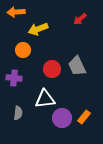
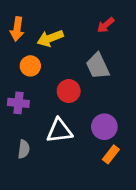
orange arrow: (16, 12) -> (17, 29), moved, turned -78
gray trapezoid: (77, 66) -> (98, 66), moved
purple circle: (62, 118) -> (104, 127), moved

